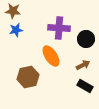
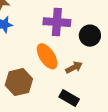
brown arrow: (83, 65) -> (74, 67), moved
black rectangle: (85, 86) -> (69, 98), moved

